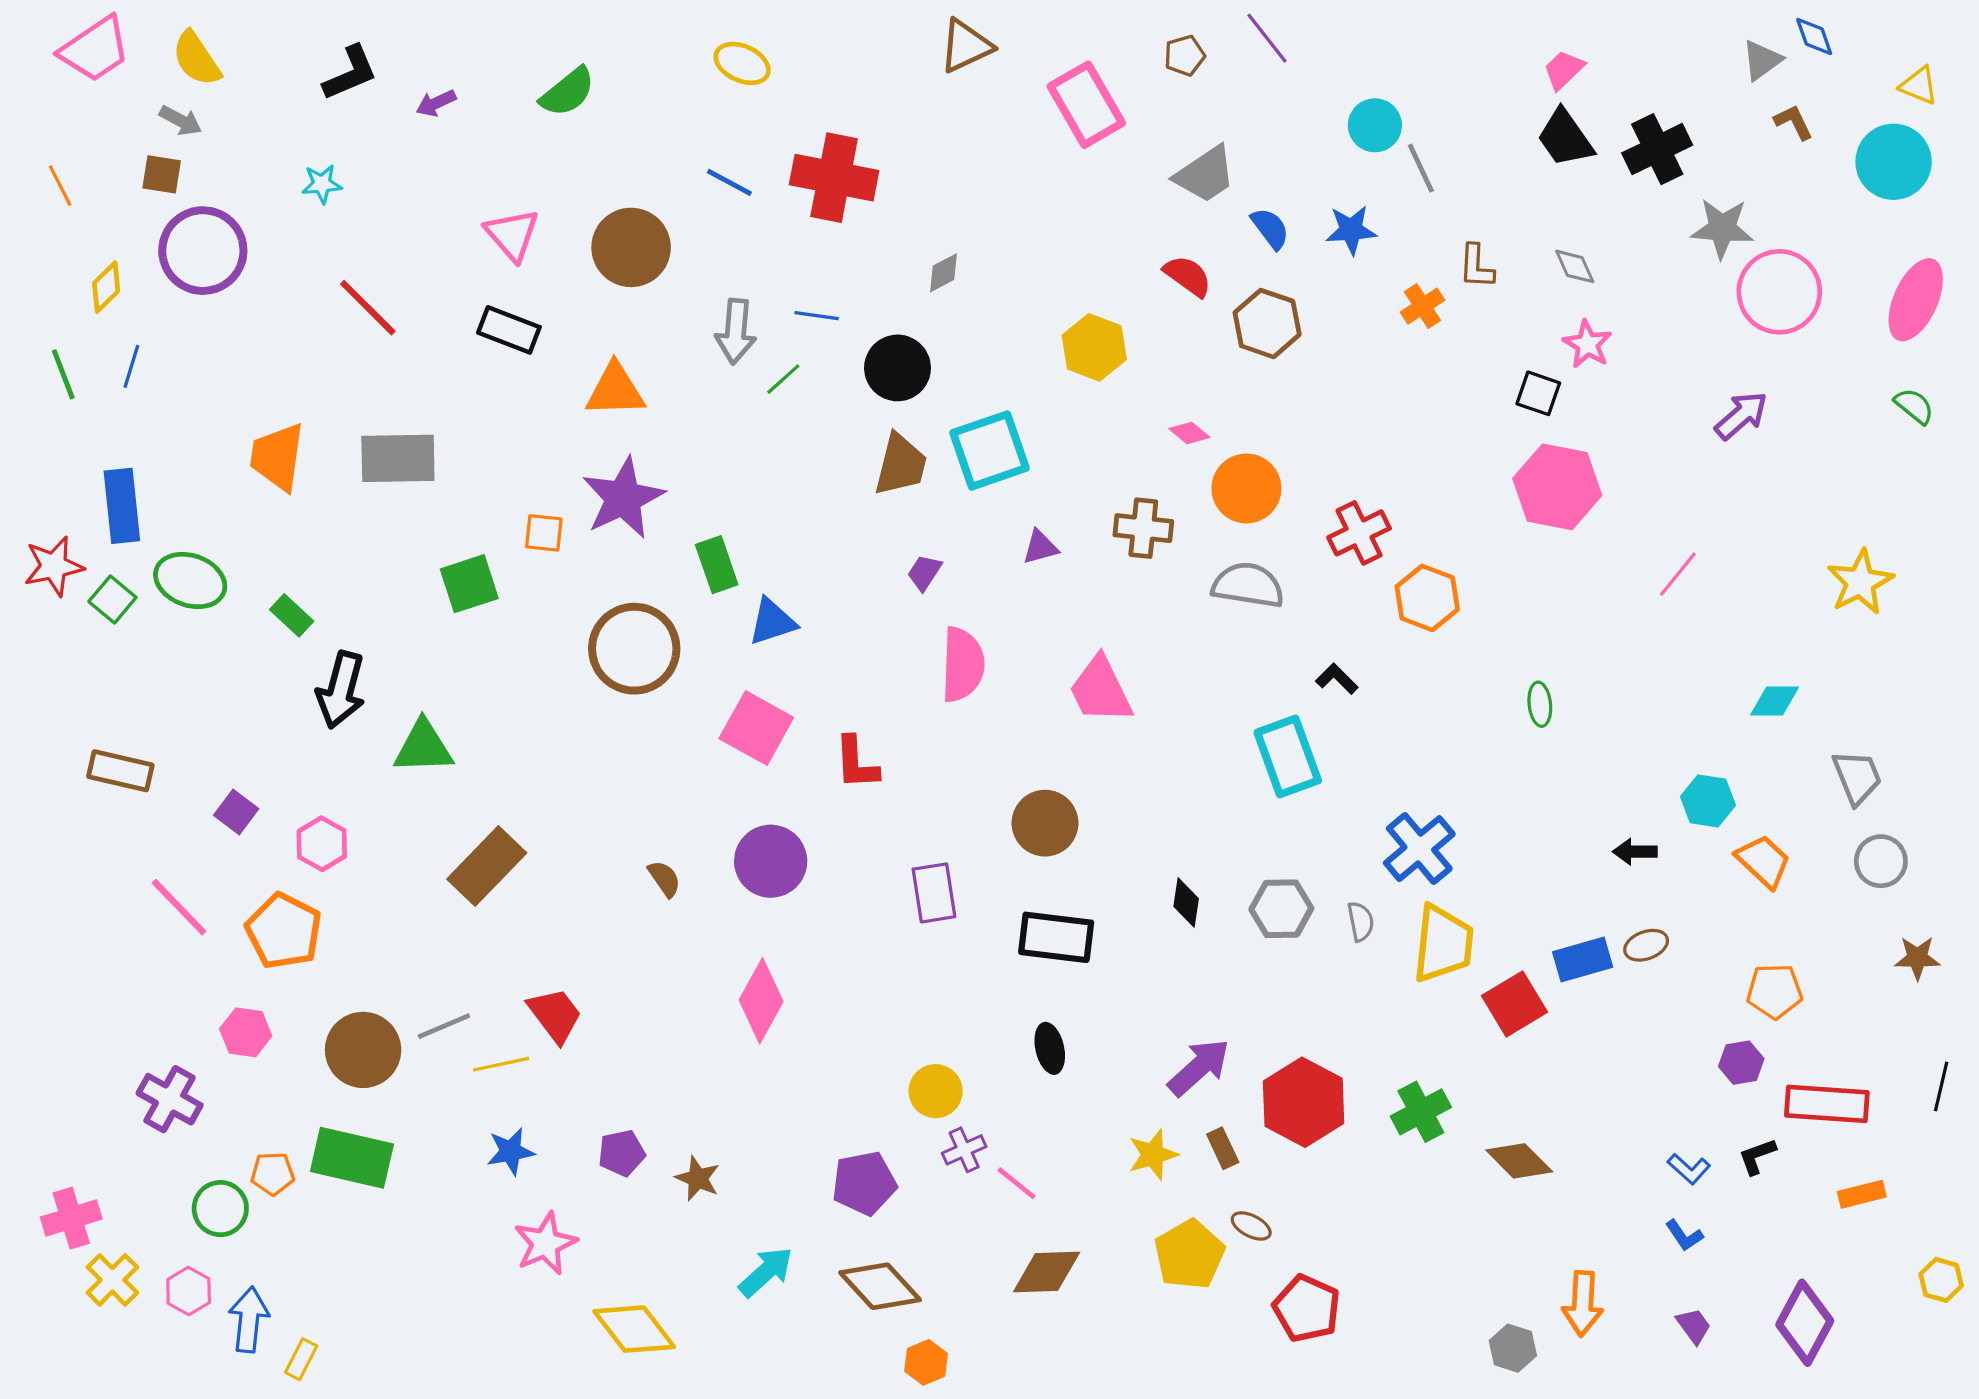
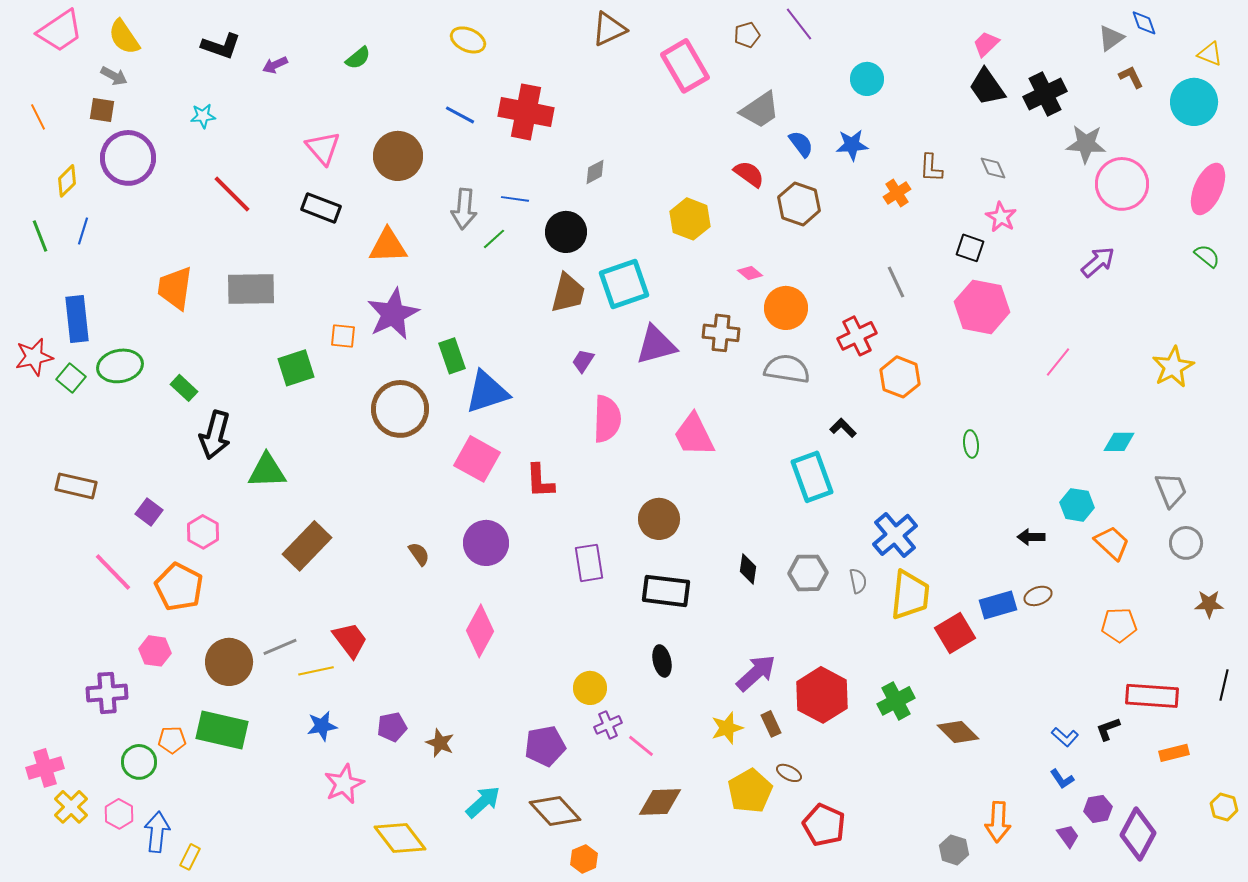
black L-shape: (350, 73) -> (221, 46), turned 42
green semicircle: (568, 92) -> (358, 58), size x0.7
gray line: (1421, 168) -> (896, 282), moved
purple triangle: (1040, 547) -> (656, 345), size x1.8
green ellipse: (190, 580) -> (120, 366), turned -30
blue triangle: (772, 622) -> (487, 392), size x1.4
purple hexagon: (1741, 1063) -> (1098, 809), moved
purple cross: (170, 1099) -> (107, 693), turned -33

